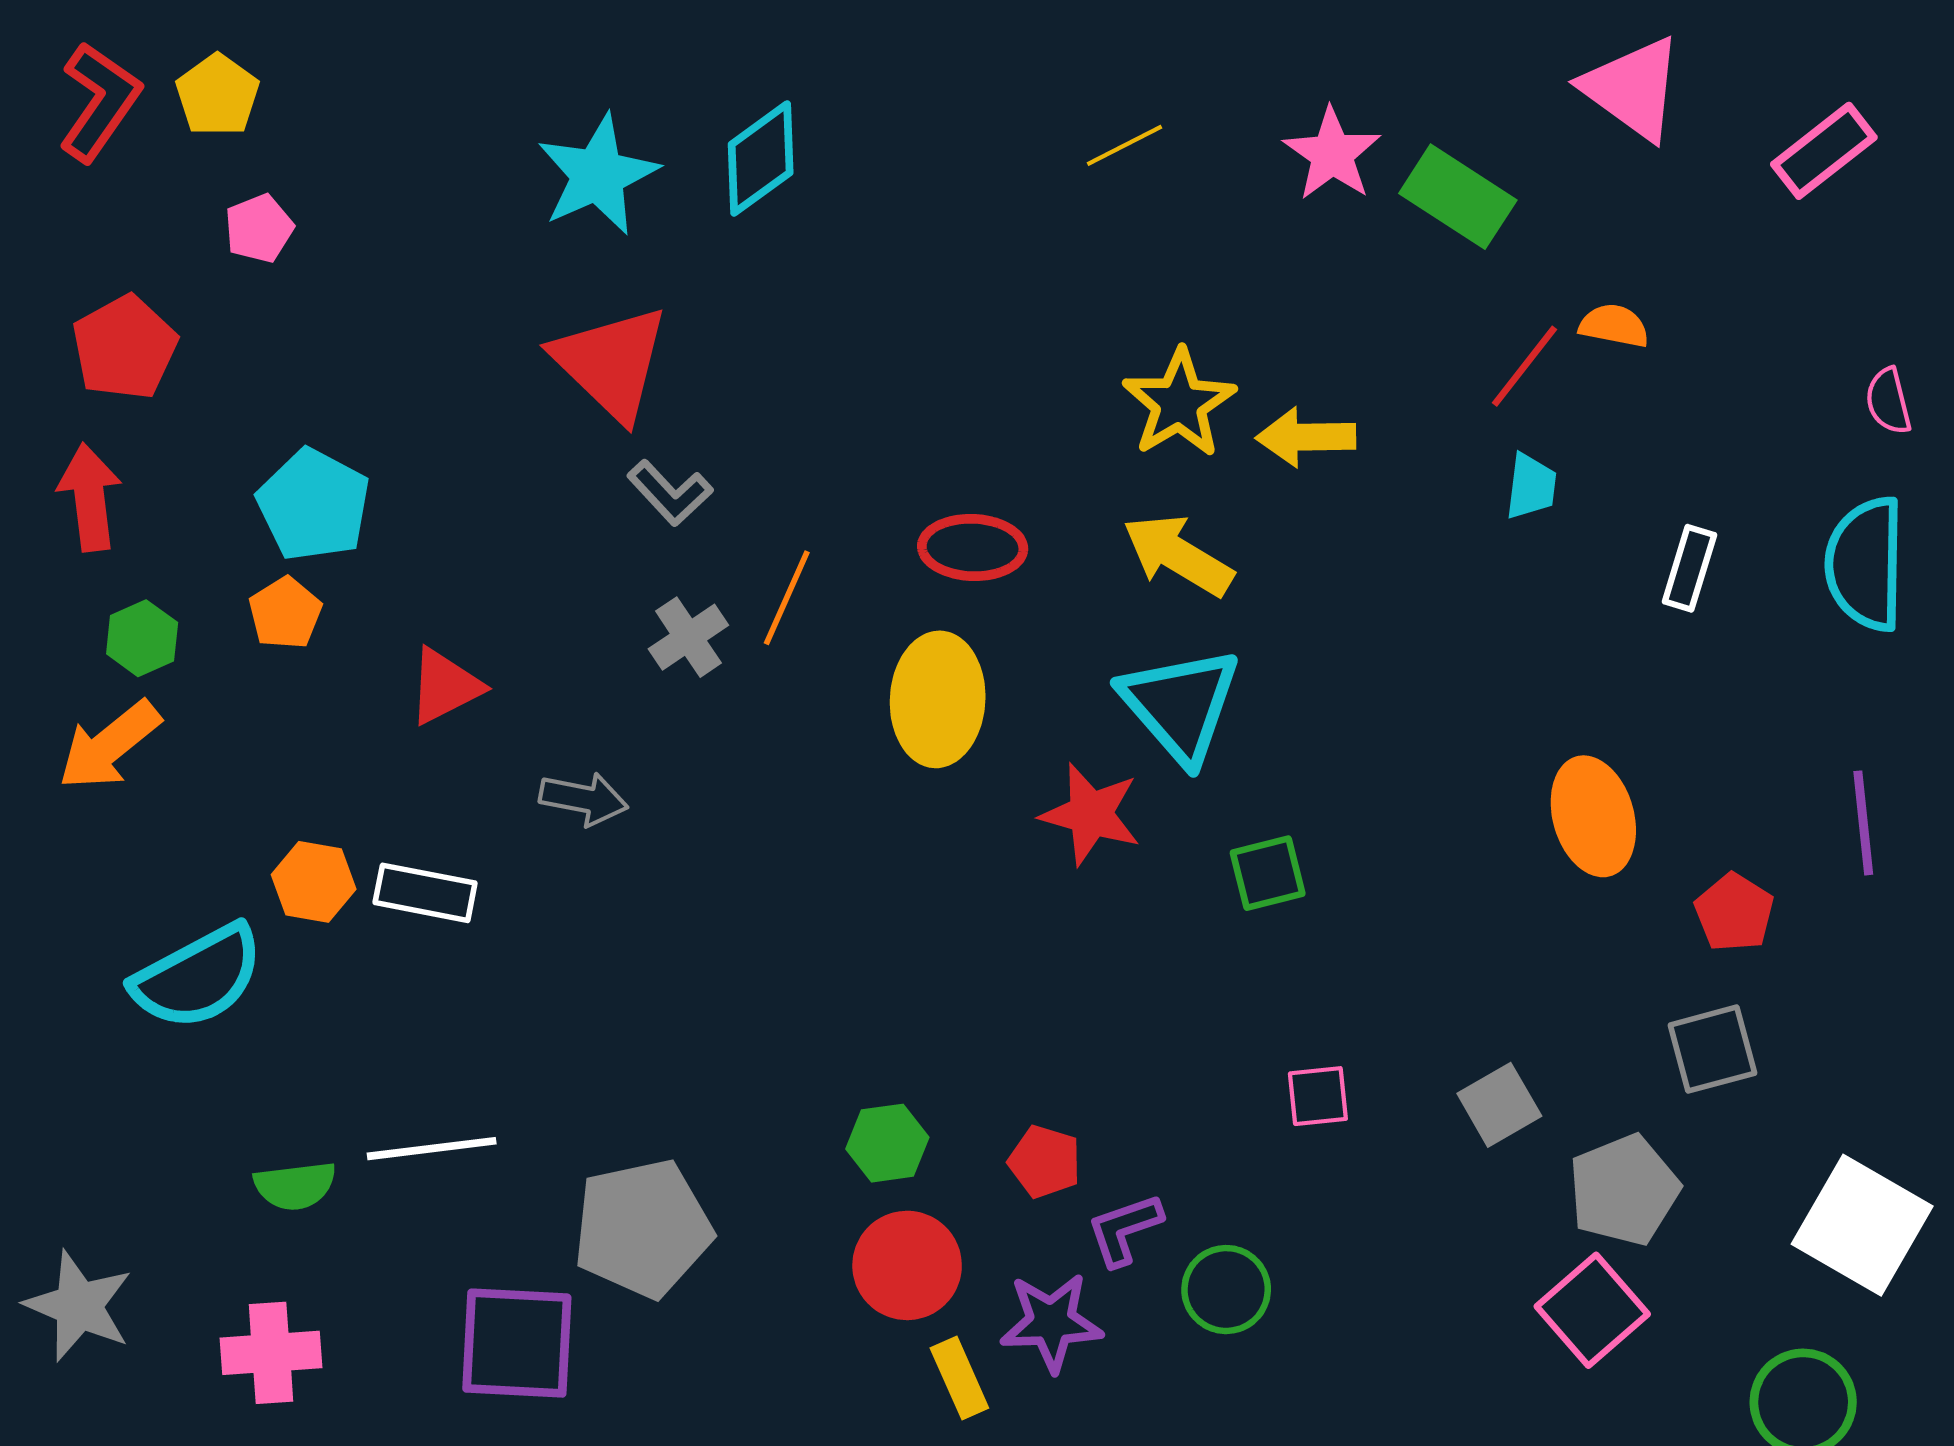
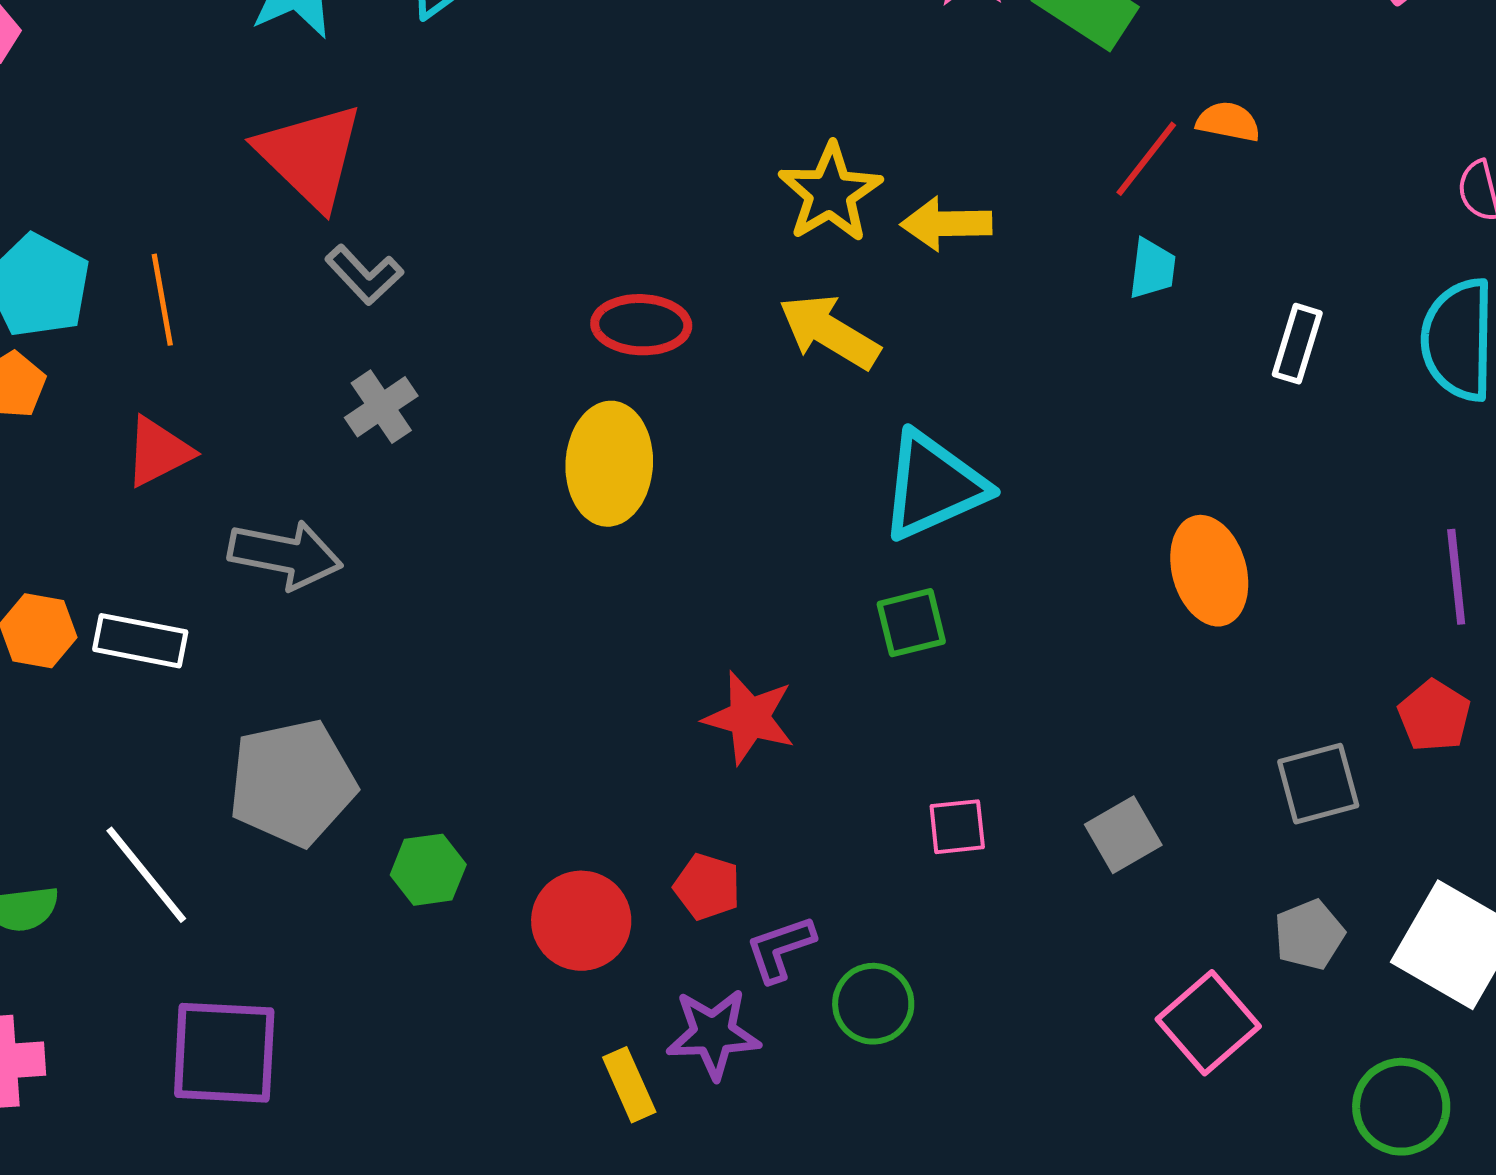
orange line: (787, 598) -> (162, 300), moved, turned -34
cyan triangle: (1180, 705) -> (933, 486), moved, turned 47
gray arrow: (584, 799) -> (285, 555), size x1.4
red star: (1091, 814) -> (749, 718), moved
red pentagon: (1734, 912) -> (1434, 716), moved
green hexagon: (887, 1143) -> (428, 870), moved
white line: (432, 1149) -> (146, 875), turned 58
gray pentagon: (1624, 1190) -> (1309, 935), moved, size x0.7
gray pentagon: (643, 1228) -> (292, 783), moved
red circle: (907, 1265) -> (581, 921), moved

